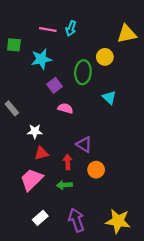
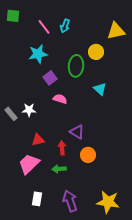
pink line: (48, 30) -> (44, 27), turned 42
green square: (14, 45) -> (13, 16), moved
gray rectangle: (12, 108) -> (11, 114), moved
white star: (35, 131) -> (29, 110), moved
white rectangle: (40, 218) -> (37, 199), turned -40

